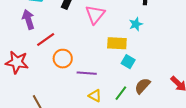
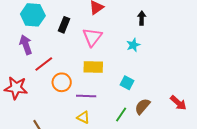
yellow rectangle: (117, 43) -> (93, 67), moved
yellow triangle: (95, 96) -> (83, 117), moved

